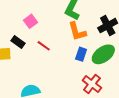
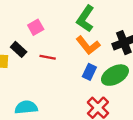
orange L-shape: (77, 31) -> (88, 45), turned -30
red line: (44, 46) -> (48, 57), turned -32

